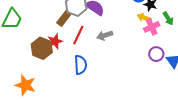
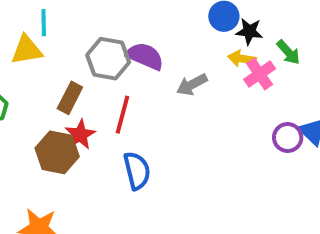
brown rectangle: (64, 18) -> (70, 98), moved
gray arrow: (105, 35) -> (192, 85), moved
purple circle: (156, 54) -> (288, 138), moved

